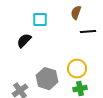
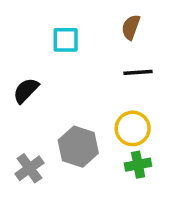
black line: (88, 32) -> (138, 72), moved
black semicircle: (24, 41) -> (26, 90), moved

